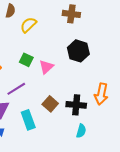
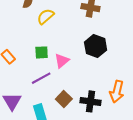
green square: (26, 60) -> (42, 52), turned -32
purple line: (16, 89) -> (41, 78), moved

